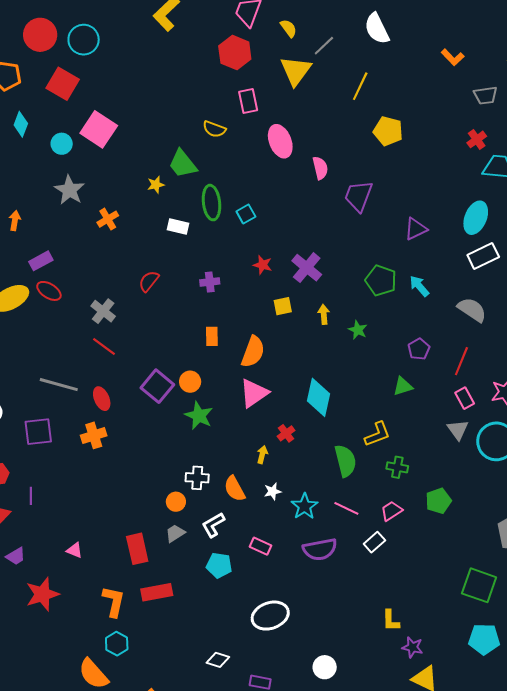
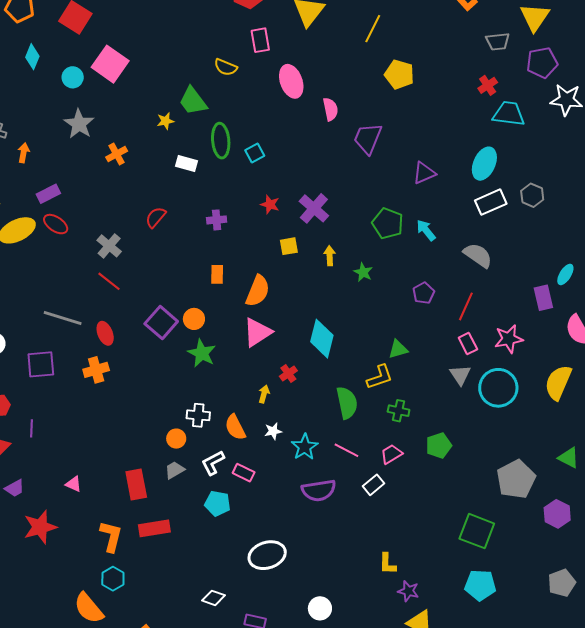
green triangle: (403, 386) -> (398, 349), moved
pink rectangle: (260, 546) -> (244, 473), moved

